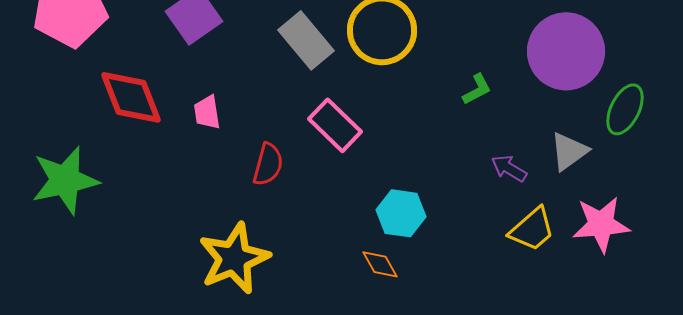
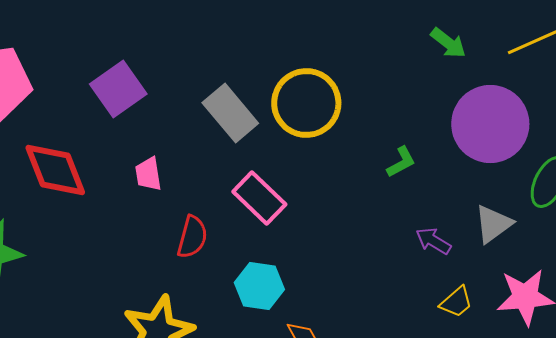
pink trapezoid: (207, 112) -> (148, 174), moved
cyan hexagon: (401, 213) -> (259, 286), moved
yellow trapezoid: (532, 229) -> (456, 302), size x0.7

